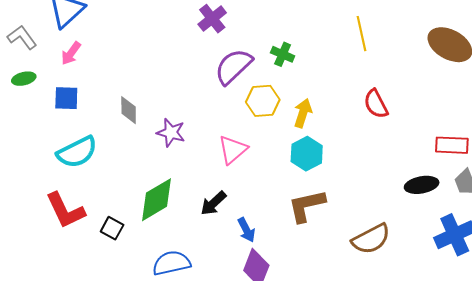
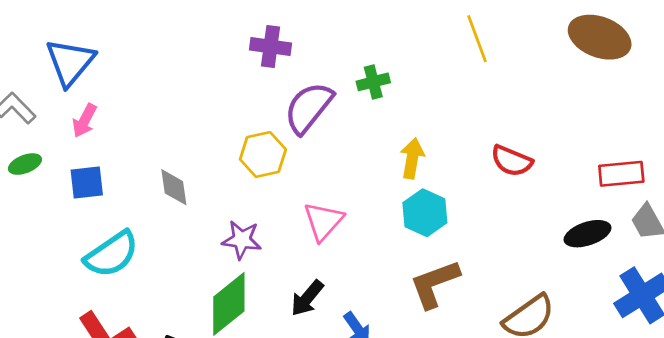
purple cross: (212, 19) -> (271, 46), turned -36
green cross: (283, 54) -> (373, 82), turned -30
yellow hexagon: (263, 101) -> (263, 154), moved
red semicircle: (376, 104) -> (512, 161), moved, turned -32
purple star: (171, 133) -> (242, 240), moved

